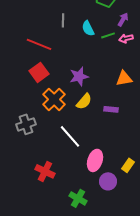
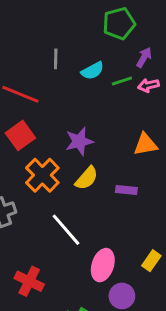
cyan semicircle: (88, 28) -> (92, 71), turned -91
yellow rectangle: (128, 165) -> (151, 261), moved

